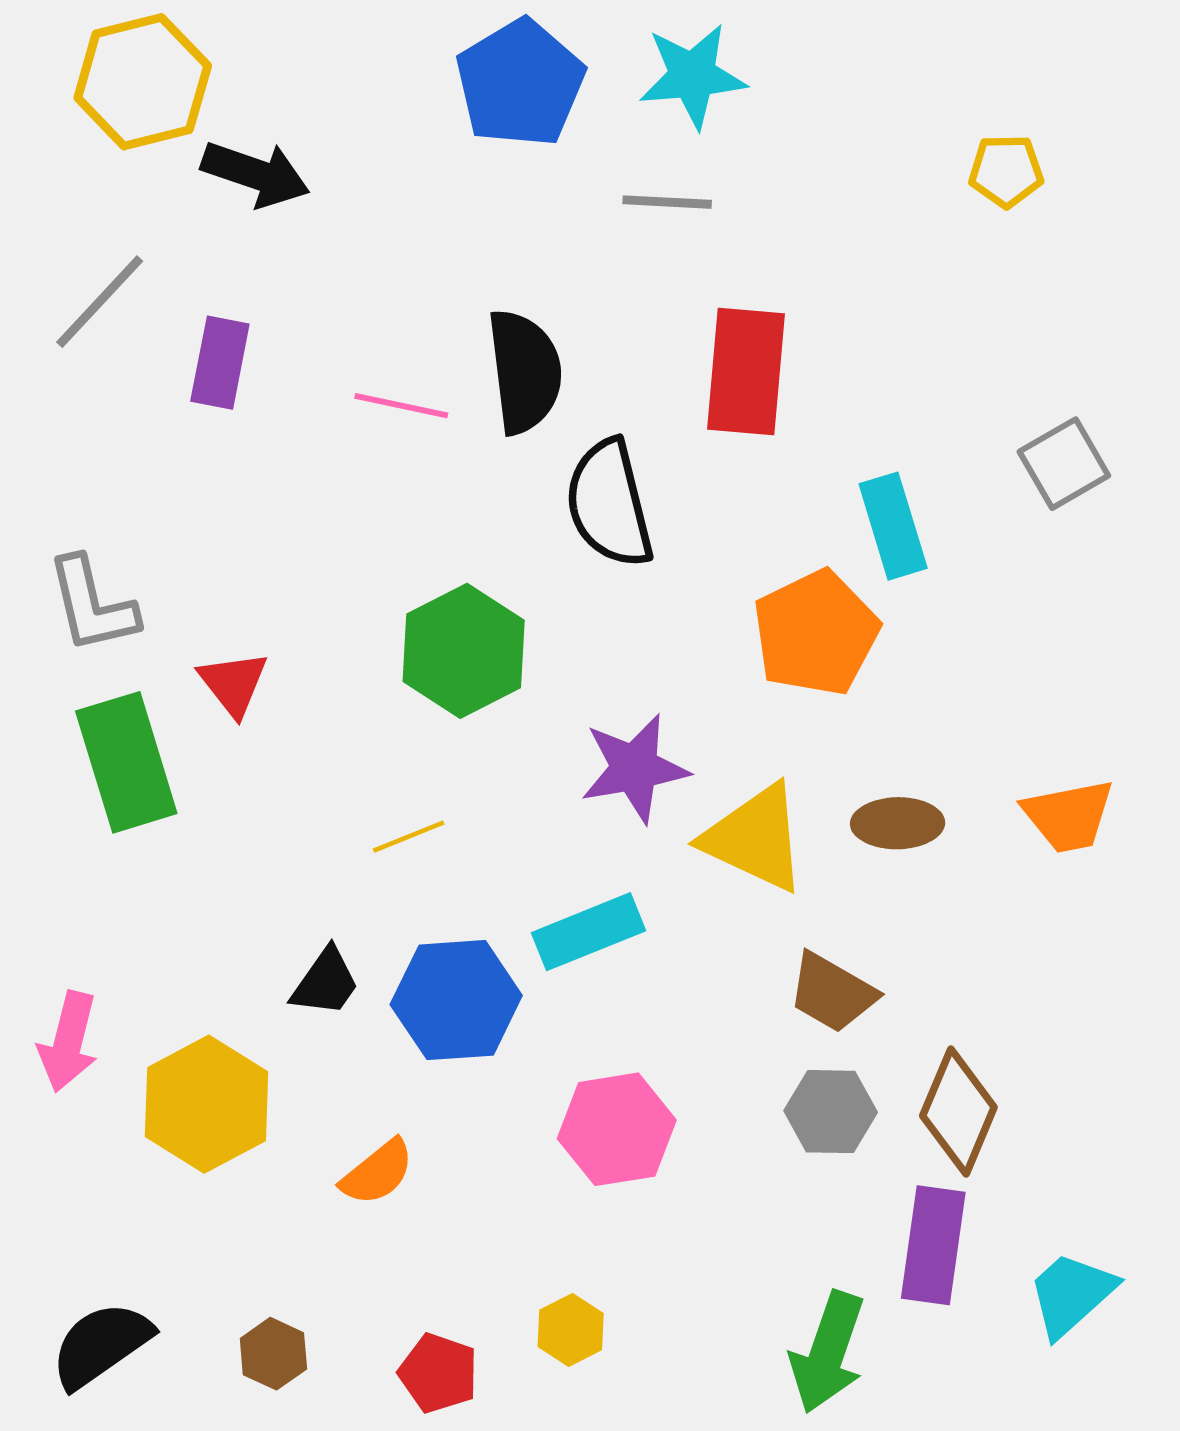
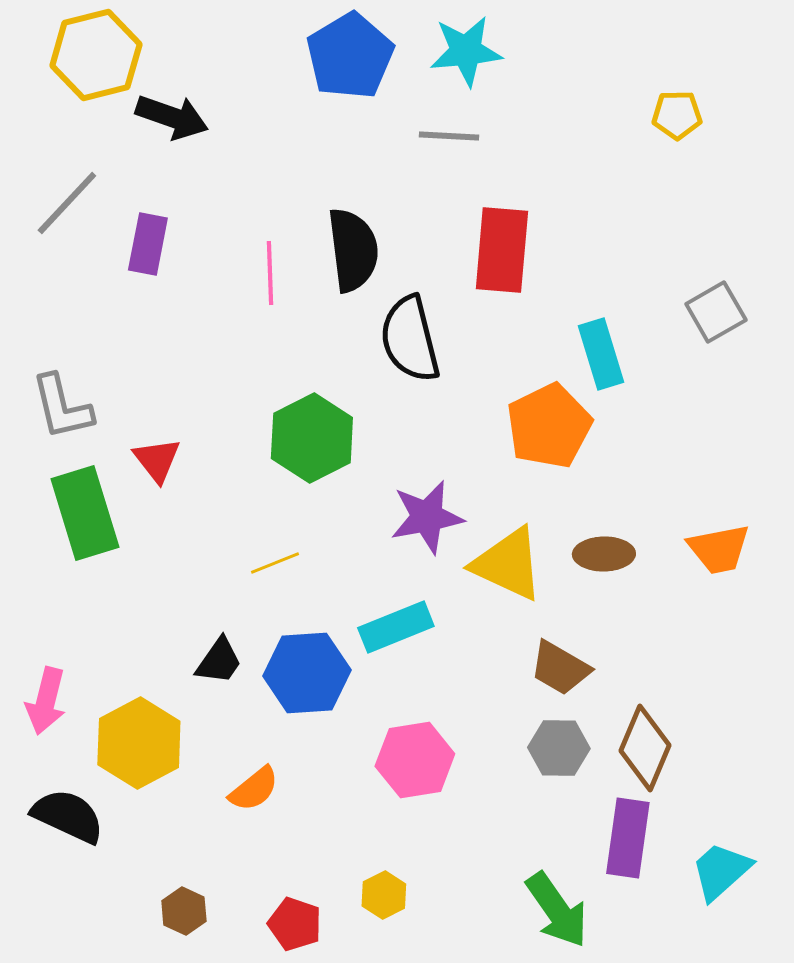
pink line: (401, 406) -> (270, 273), turned 76
black semicircle: (101, 1345) -> (68, 816), moved, turned 60
green arrow: (828, 1352) -> (557, 910), turned -54

